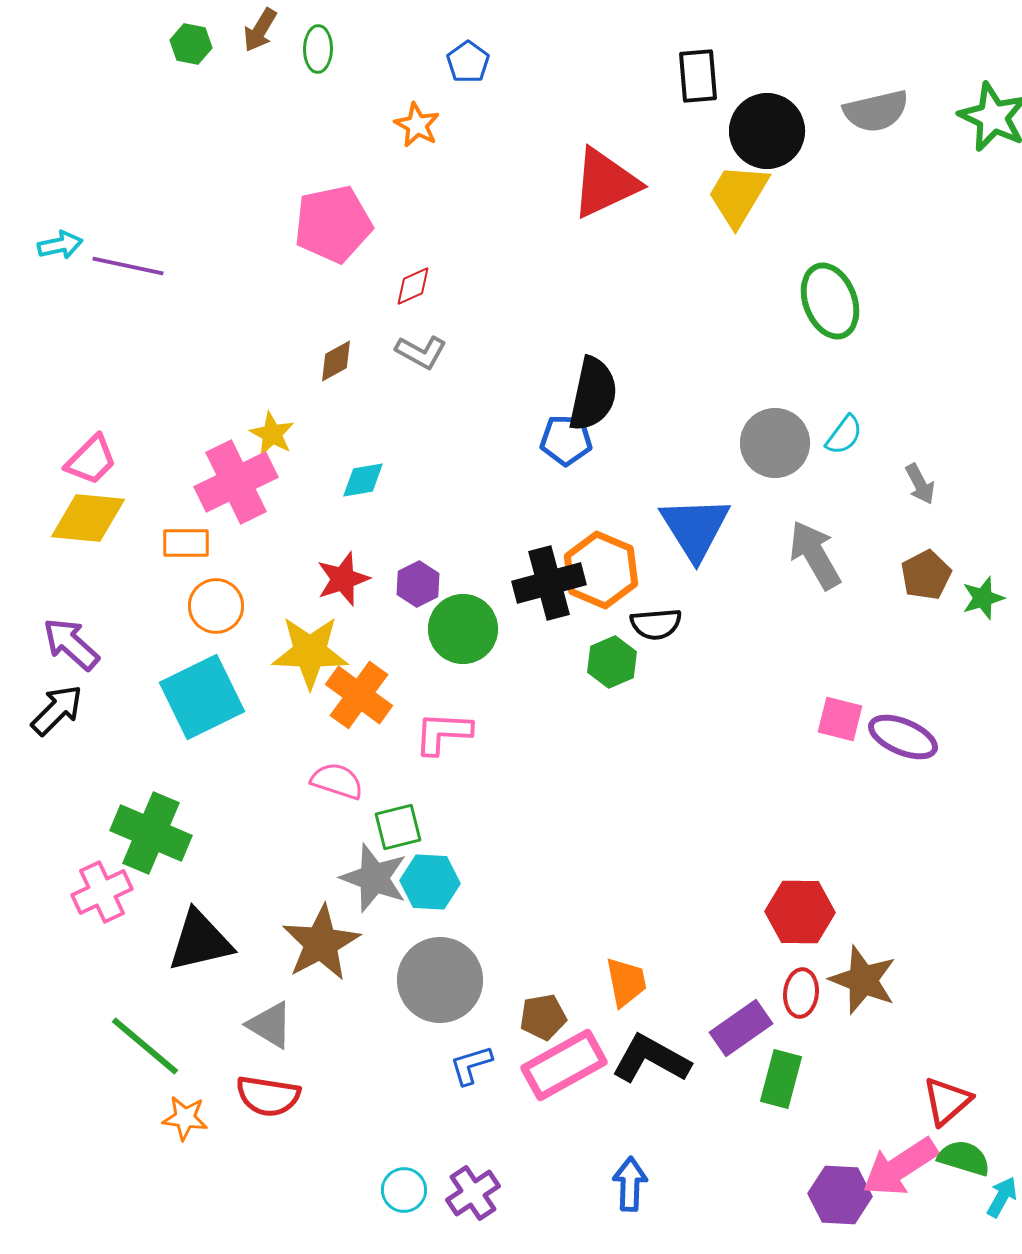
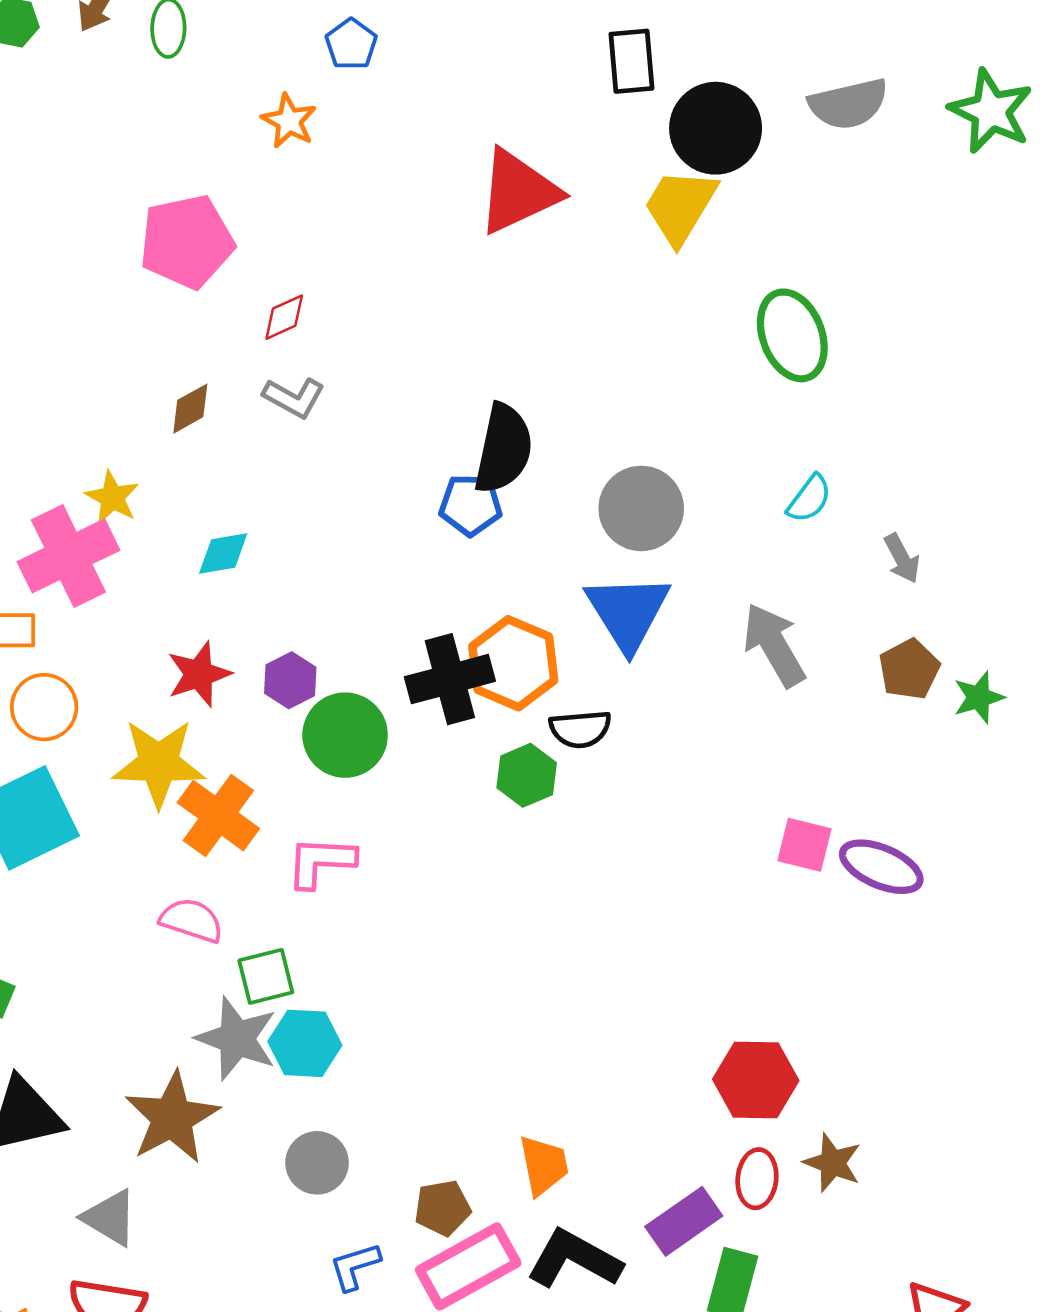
gray circle: (775, 443) -> (641, 508), moved
gray circle: (440, 980) -> (317, 1163), size x0.6
brown star: (863, 980) -> (833, 1163), size x0.7

